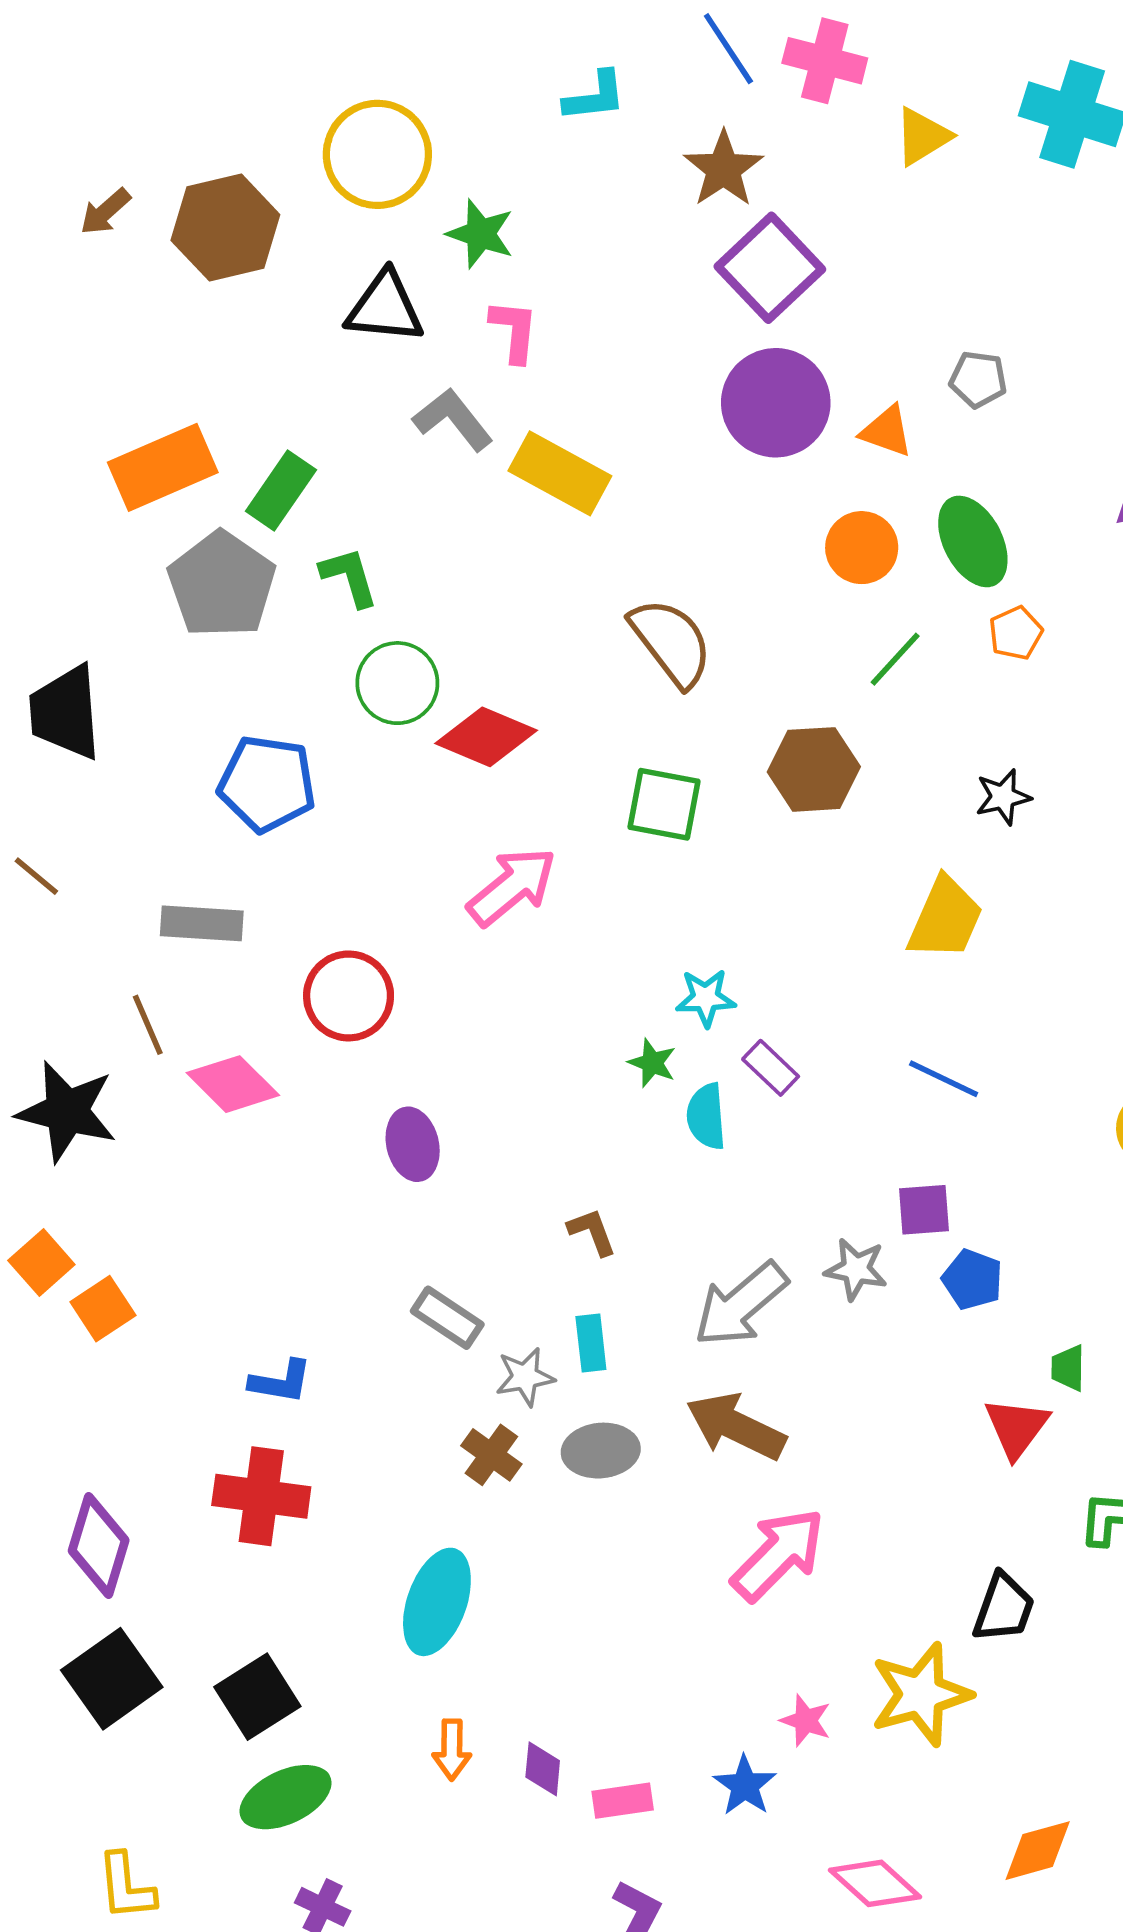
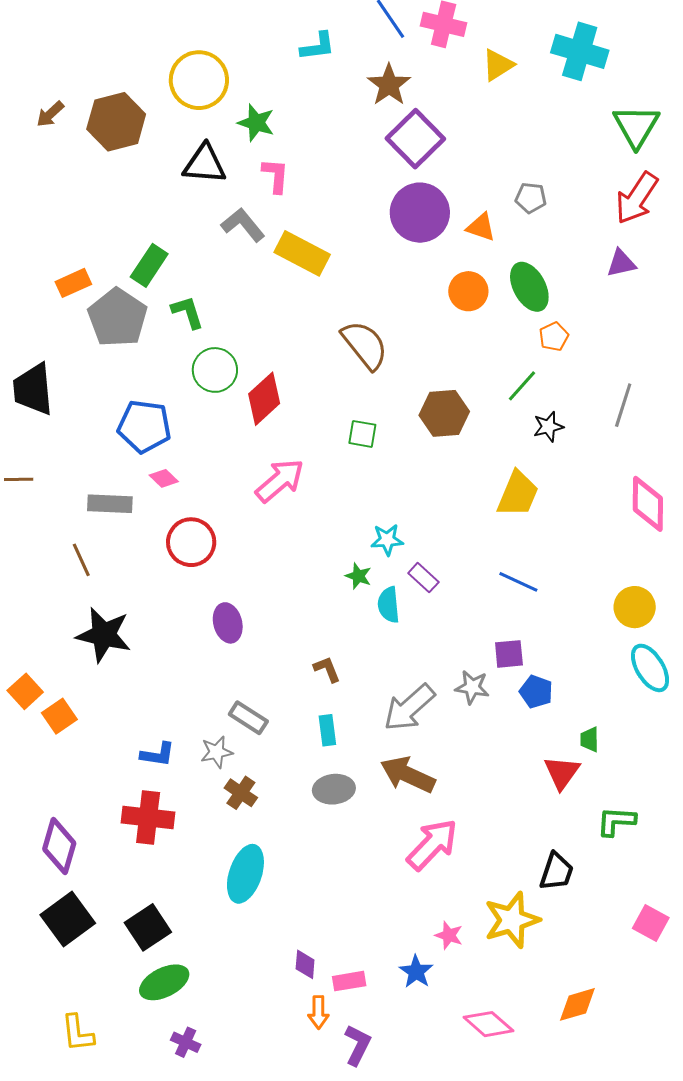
orange rectangle: (163, 467) -> (73, 283), moved, size x0.6
green line: (895, 659) -> (522, 386), moved
red diamond: (486, 737) -> (264, 399), turned -64
green square: (664, 804) -> (362, 434), size x0.7
brown line: (36, 876) -> (19, 479), turned -40
pink diamond: (233, 1084) -> (164, 478), moved, size x0.6
black star: (67, 1111) -> (104, 635), moved
gray star: (525, 1377) -> (217, 752), moved
brown cross: (491, 1455) -> (241, 793), moved
orange arrow: (452, 1750) -> (318, 1012), moved

